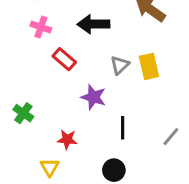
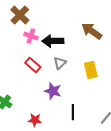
pink cross: (41, 27) -> (31, 36), moved
gray triangle: (120, 65) -> (60, 63), moved

